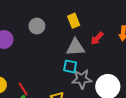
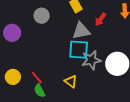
cyan square: (70, 66) -> (79, 50), size x1.5

